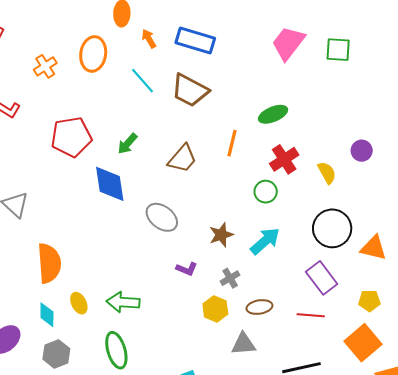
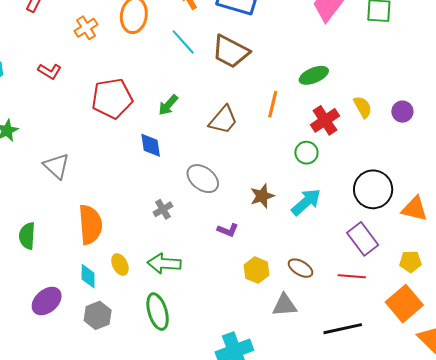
yellow semicircle: (327, 173) -> (363, 107), moved
blue diamond: (110, 184) -> (151, 145), size x0.7
gray cross: (230, 278) -> (163, 209), moved
brown ellipse: (259, 307) -> (301, 268), turned 40

